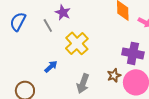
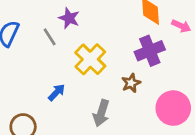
purple cross: (133, 53) -> (150, 51), moved, turned -30
brown star: (114, 75) -> (131, 83), moved

